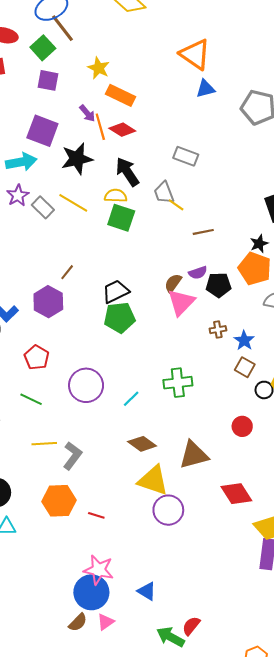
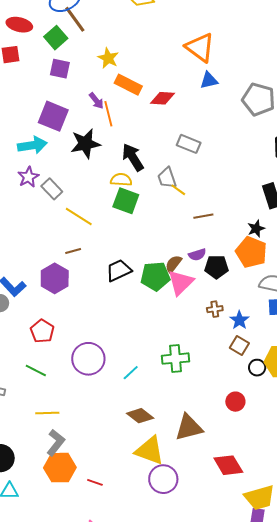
red diamond: (122, 130) -> (163, 98), moved, turned -30
yellow line: (73, 203) -> (79, 216), moved
brown line: (67, 272) -> (73, 251), turned 35
green pentagon: (120, 318) -> (155, 276), moved
gray L-shape: (72, 456) -> (56, 443), moved

